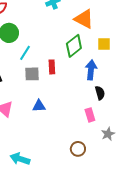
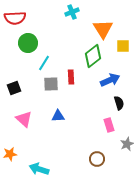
orange triangle: (84, 19) -> (103, 29), turned 30
yellow square: (104, 44) -> (123, 46), moved
blue arrow: (91, 70) -> (110, 80), turned 60

